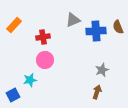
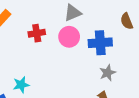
blue cross: (96, 31) -> (100, 43), moved
pink circle: (45, 60) -> (69, 37), moved

